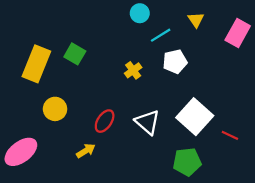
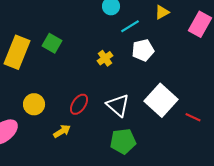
yellow triangle: (196, 20) -> (162, 12), turned 35
yellow circle: (55, 109) -> (34, 104), moved
green pentagon: (187, 162) -> (123, 141), moved

